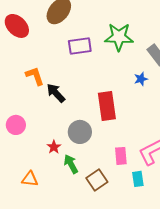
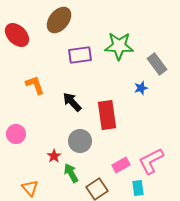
black arrow: (56, 93) -> (72, 102), moved
pink rectangle: (121, 156) -> (121, 165), turned 66
orange triangle: (30, 179) -> (30, 188), turned 42

